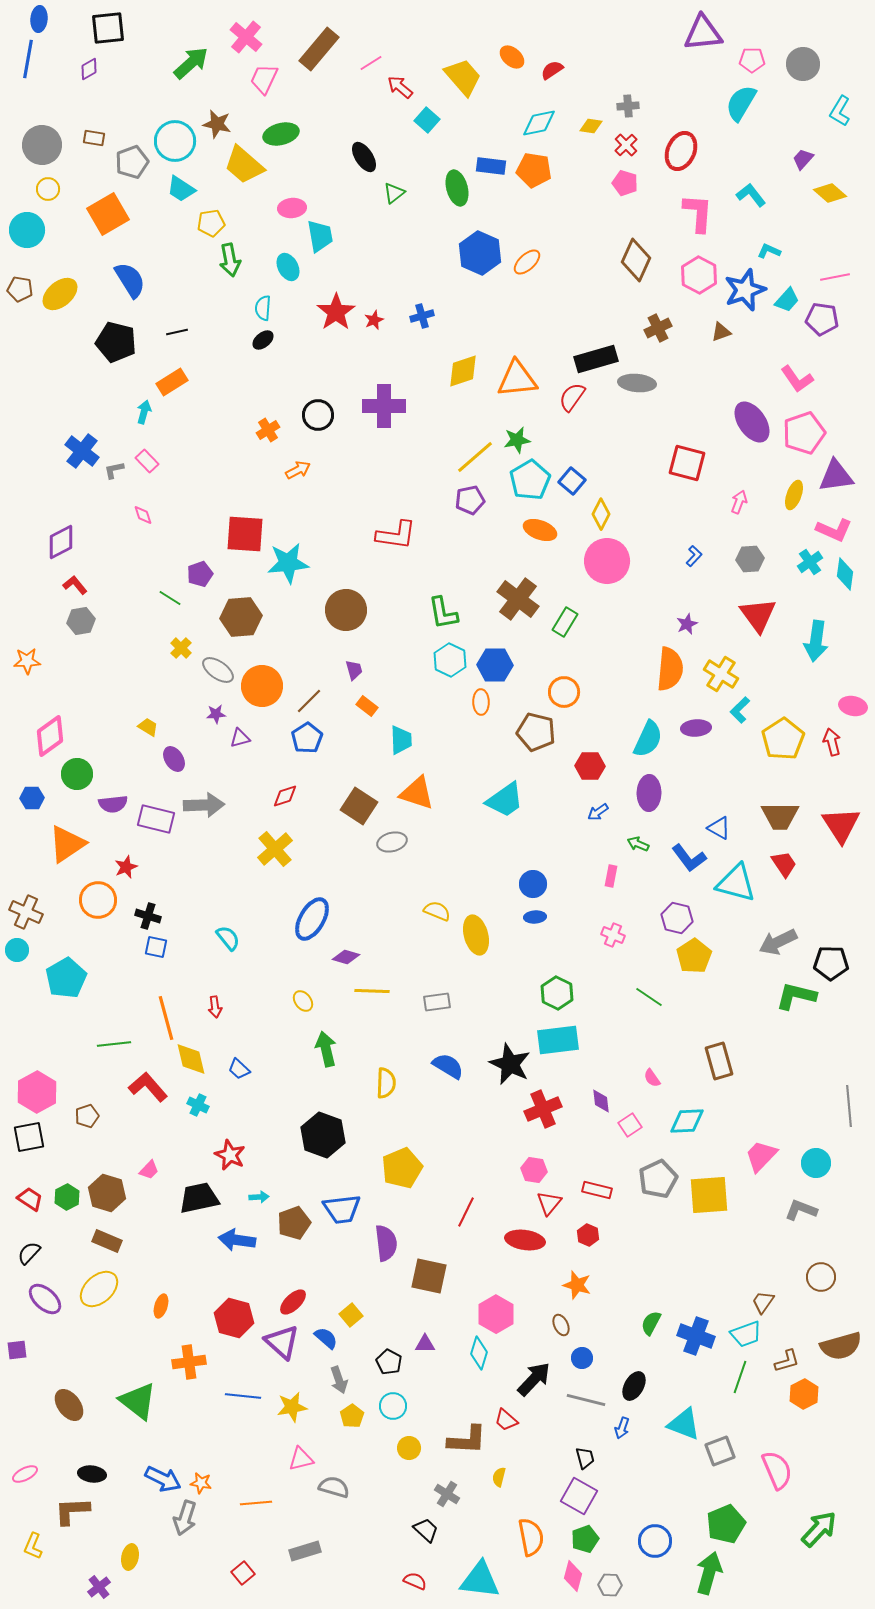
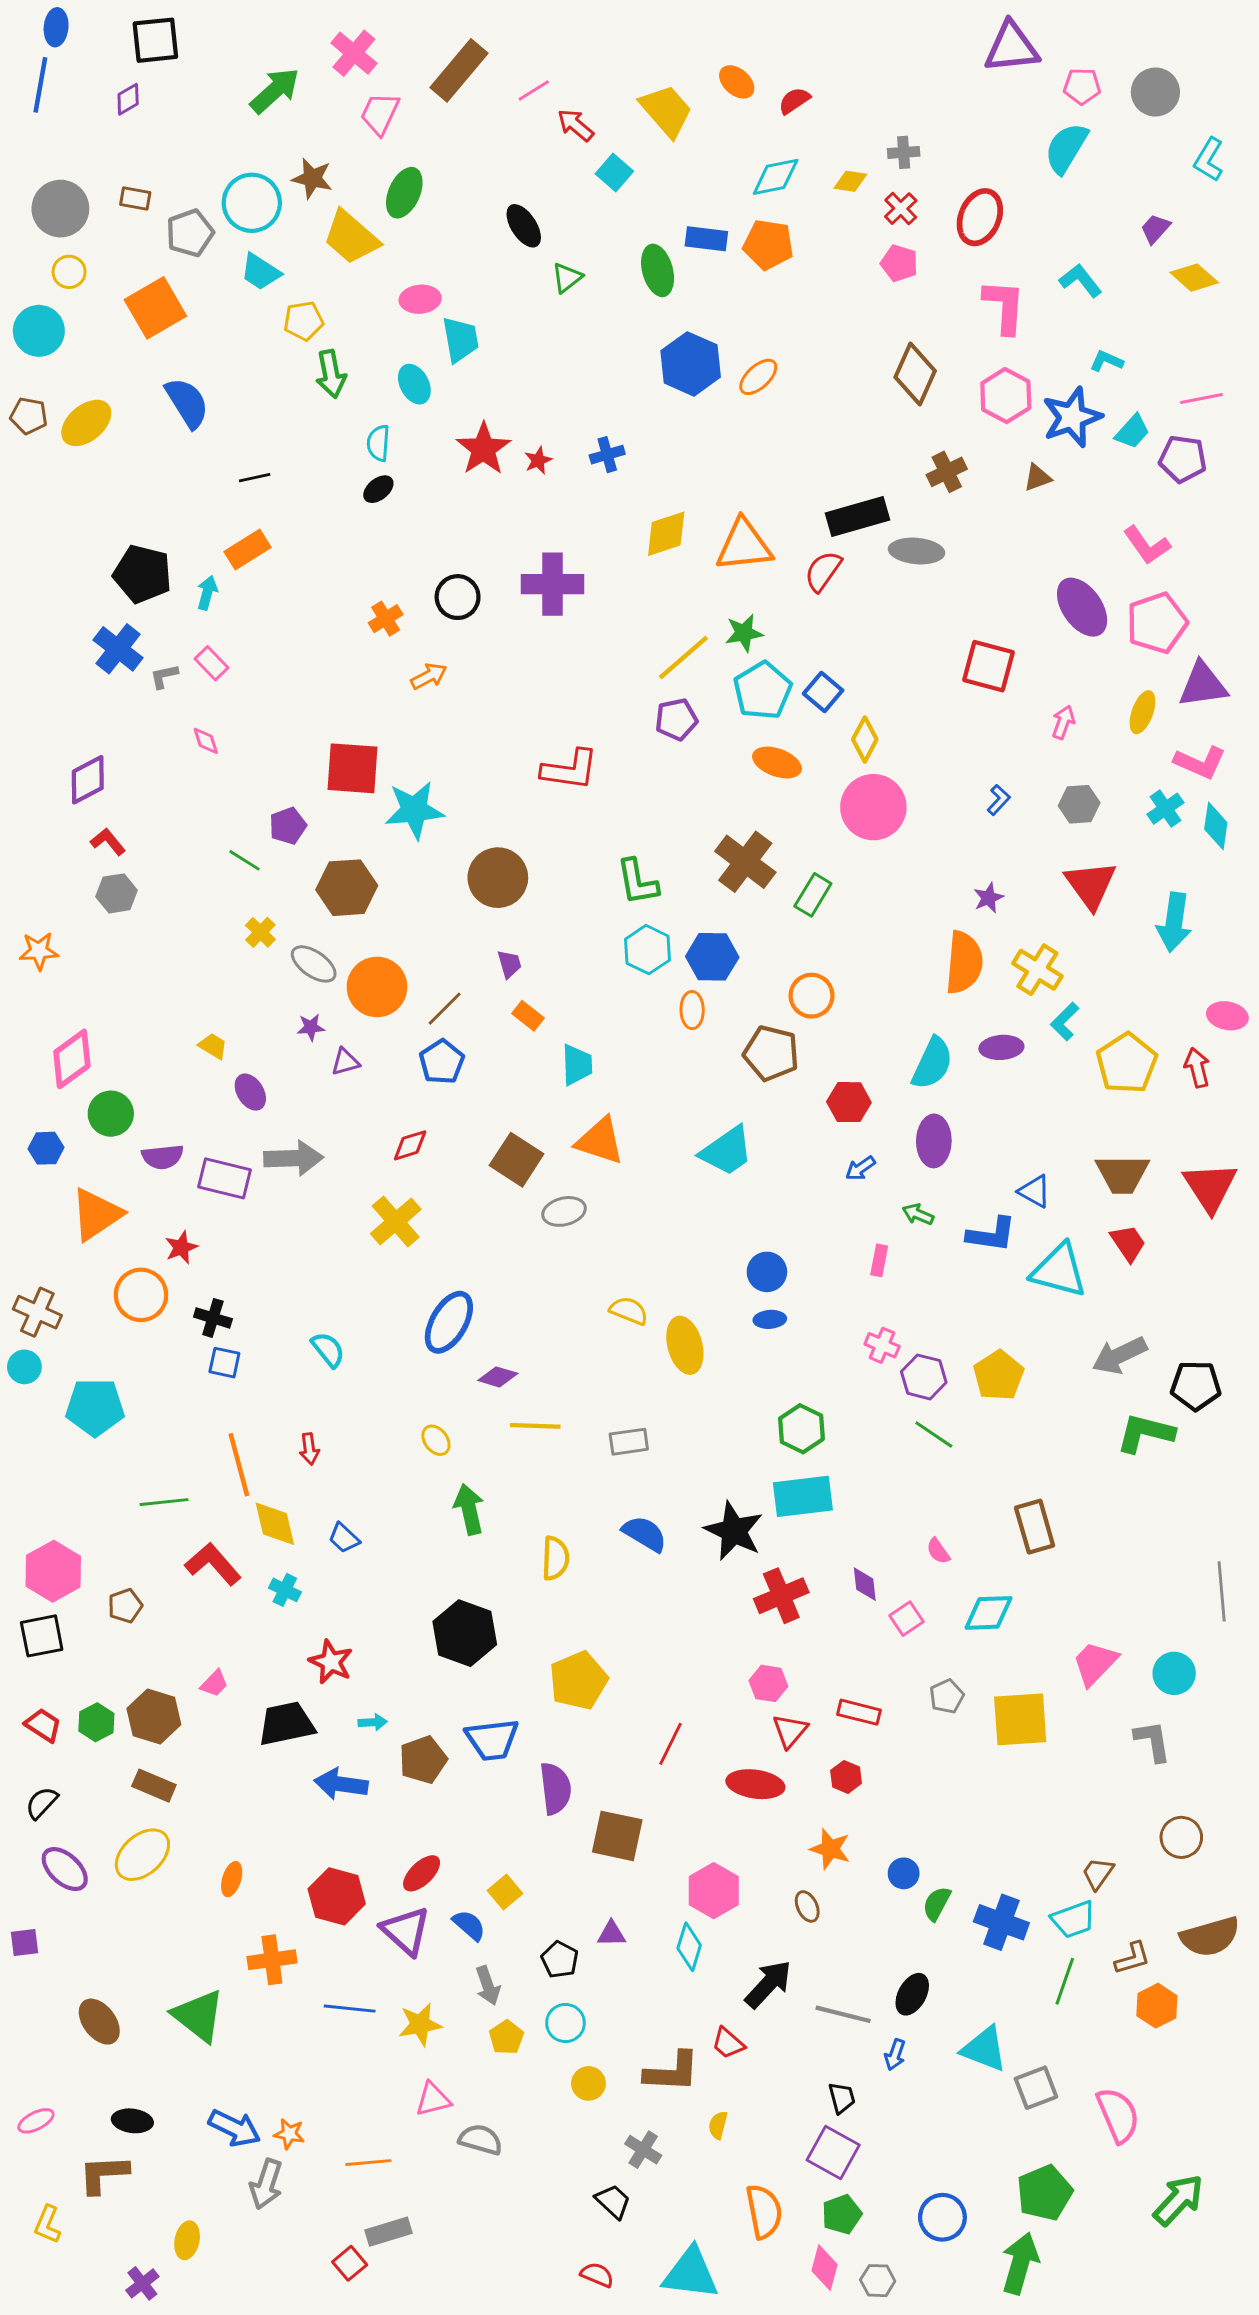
green ellipse: (281, 134) -> (404, 193), turned -52
black pentagon: (116, 342) -> (142, 574), moved
blue L-shape: (689, 858) -> (991, 1234), turned -45
purple hexagon: (677, 918) -> (924, 1377), moved
cyan pentagon: (66, 978) -> (95, 1407), turned 30
gray pentagon: (658, 1179) -> (947, 1696), size x0.6
gray L-shape: (801, 1210) -> (1153, 1741), turned 60
blue circle: (582, 1358) -> (904, 1873), moved
gray rectangle: (305, 1551) -> (388, 2232), moved

